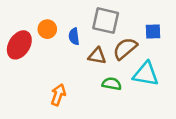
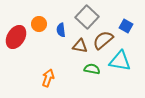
gray square: (106, 21) -> (87, 17), turned 30
blue square: (153, 32) -> (126, 26), turned 32

